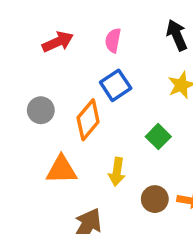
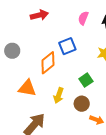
pink semicircle: (113, 40) -> (83, 18), moved
gray circle: (41, 110) -> (12, 51), moved
brown circle: (155, 199) -> (82, 104), moved

